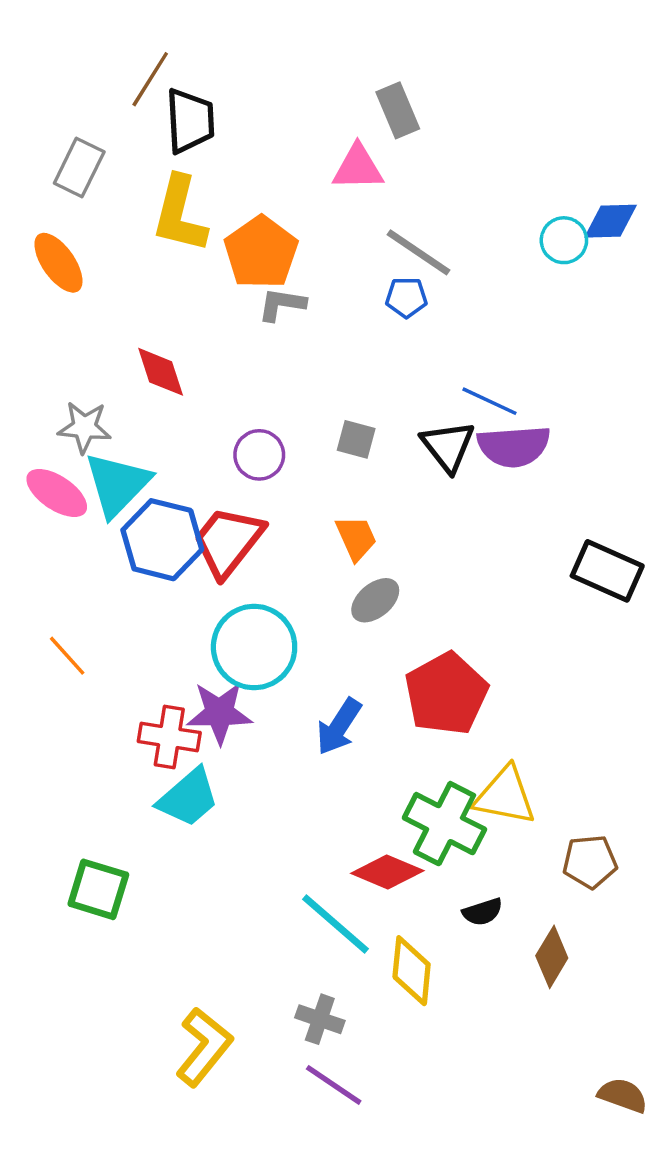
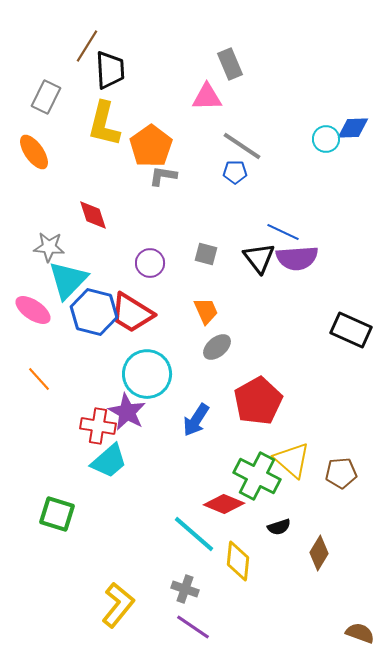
pink ellipse: (57, 493) -> (33, 310), moved
red trapezoid: (228, 541) -> (132, 313), turned -96
purple star: (219, 713) -> (127, 412), turned 30
yellow triangle: (505, 796) -> (292, 460), turned 30
brown pentagon: (590, 862) -> (341, 473), moved

